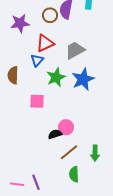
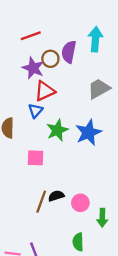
purple star: (20, 23) -> (33, 68), moved, turned 30
gray trapezoid: (75, 50) -> (99, 89), moved
pink circle: (66, 127) -> (80, 203), moved
brown line: (69, 152) -> (41, 202), moved, turned -30

